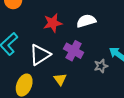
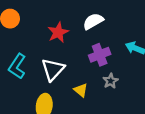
purple cross: (74, 51) -> (100, 55), moved, turned -36
gray star: (101, 66) -> (111, 81), moved

